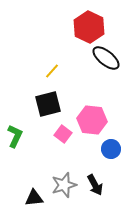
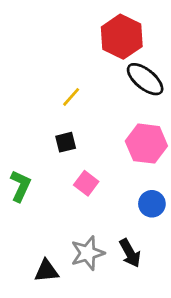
black square: (48, 104) -> (66, 142), size x0.6
pink hexagon: (92, 120) -> (146, 144), moved

